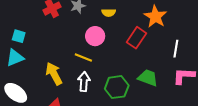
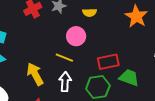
red rectangle: (137, 38) -> (108, 62), moved, turned 45

